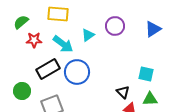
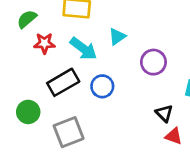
purple circle: (115, 26) -> (153, 62), moved
blue circle: (77, 72) -> (102, 86), size x0.7

